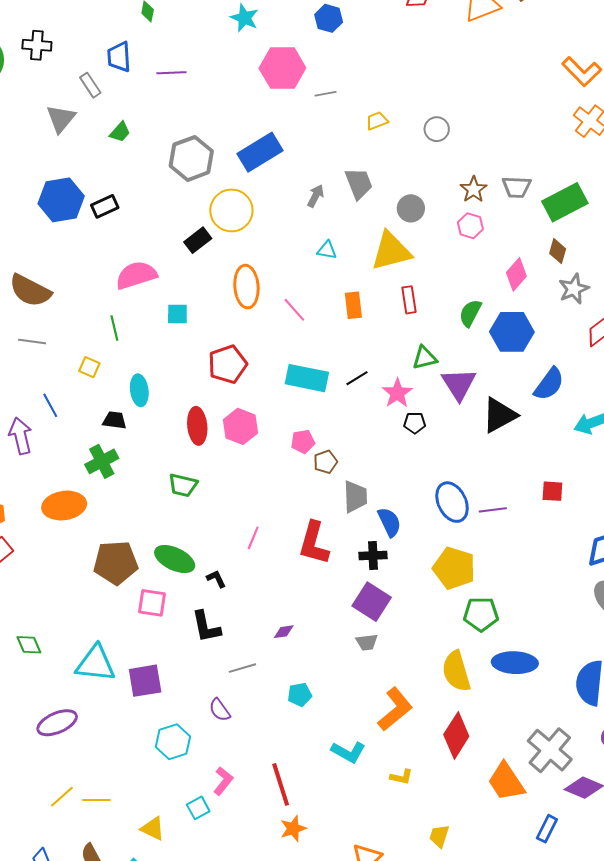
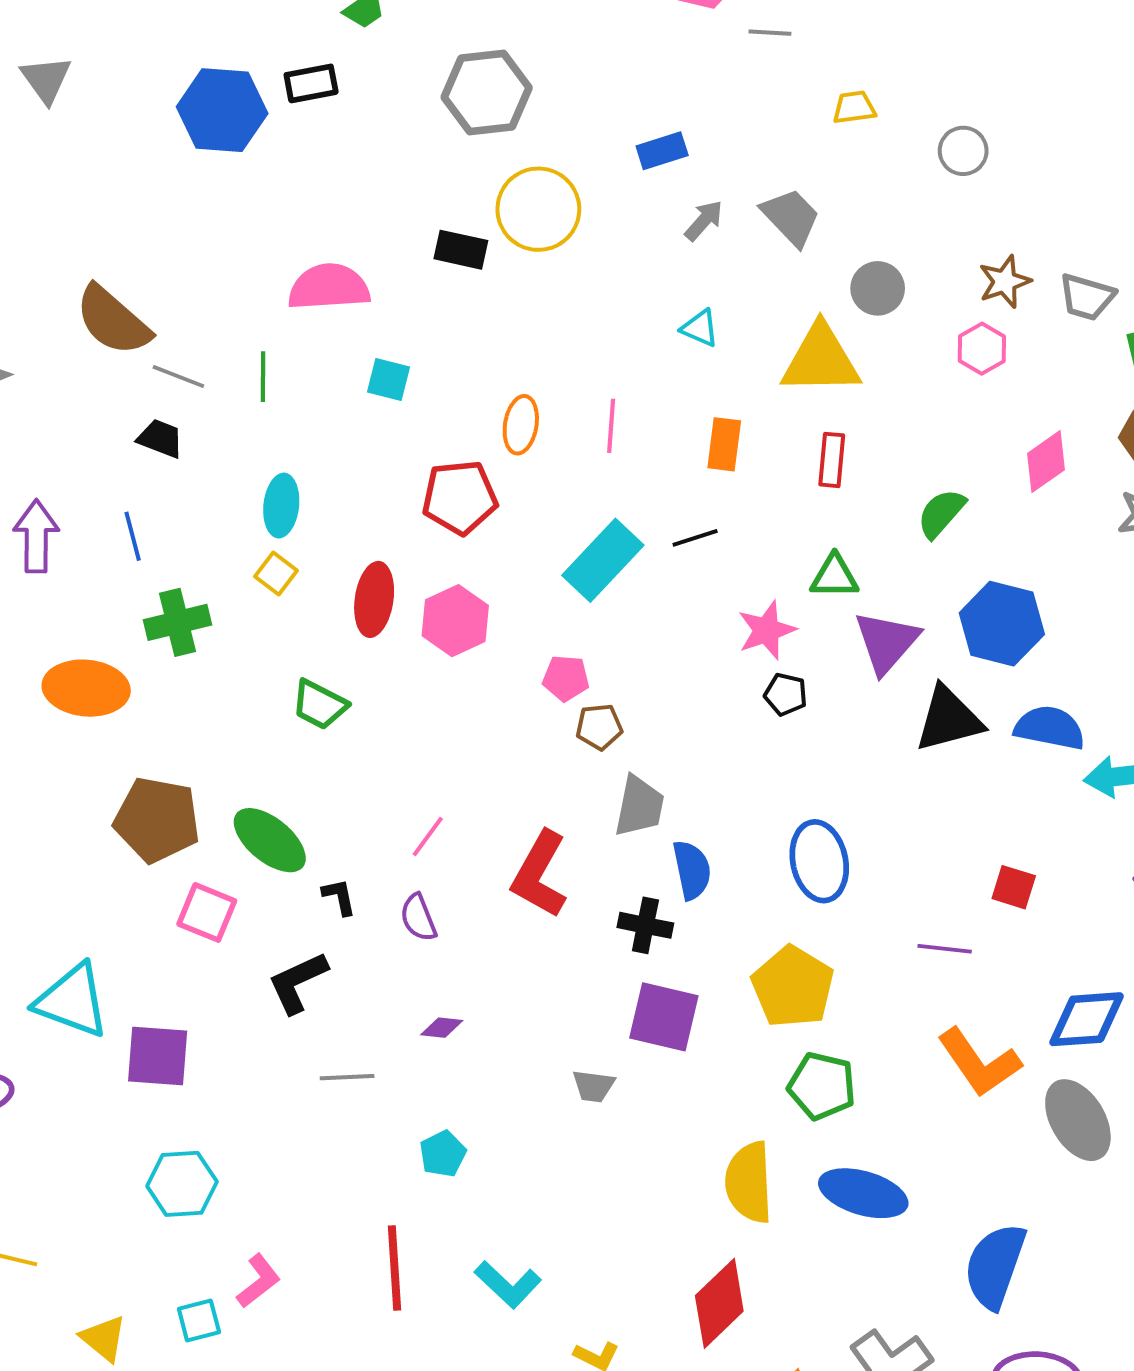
blue rectangle: (260, 152) -> (662, 151), moved, size x0.6
gray trapezoid: (359, 183) -> (791, 217), turned -36
black rectangle: (105, 206) -> (311, 83), moved
black rectangle: (198, 240) -> (461, 250), turned 36
orange ellipse: (246, 287) -> (521, 425), moved, size x0.7
brown semicircle: (30, 291) -> (113, 321), moved
pink line: (294, 310) -> (611, 426), turned 32
blue hexagon: (512, 332) -> (1002, 624), moved
gray line: (32, 342) -> (178, 377), moved
yellow square: (89, 367) -> (276, 574), moved
cyan rectangle: (307, 378) -> (603, 560), turned -72
black line: (357, 378) -> (695, 538), moved
blue semicircle: (549, 384) -> (1050, 728), moved, turned -129
blue line: (50, 405) -> (133, 536), moved
black trapezoid: (115, 420) -> (160, 439), moved
purple line: (493, 510) -> (945, 949), moved
purple square: (372, 602) -> (664, 1017), moved, turned -33
black L-shape: (206, 627) -> (298, 982), turned 63
cyan pentagon: (300, 695) -> (443, 1154), turned -30
orange L-shape: (395, 709) -> (979, 1063), moved, turned 81
purple semicircle: (220, 710) -> (418, 918), moved
red line: (281, 784) -> (395, 1268), moved

